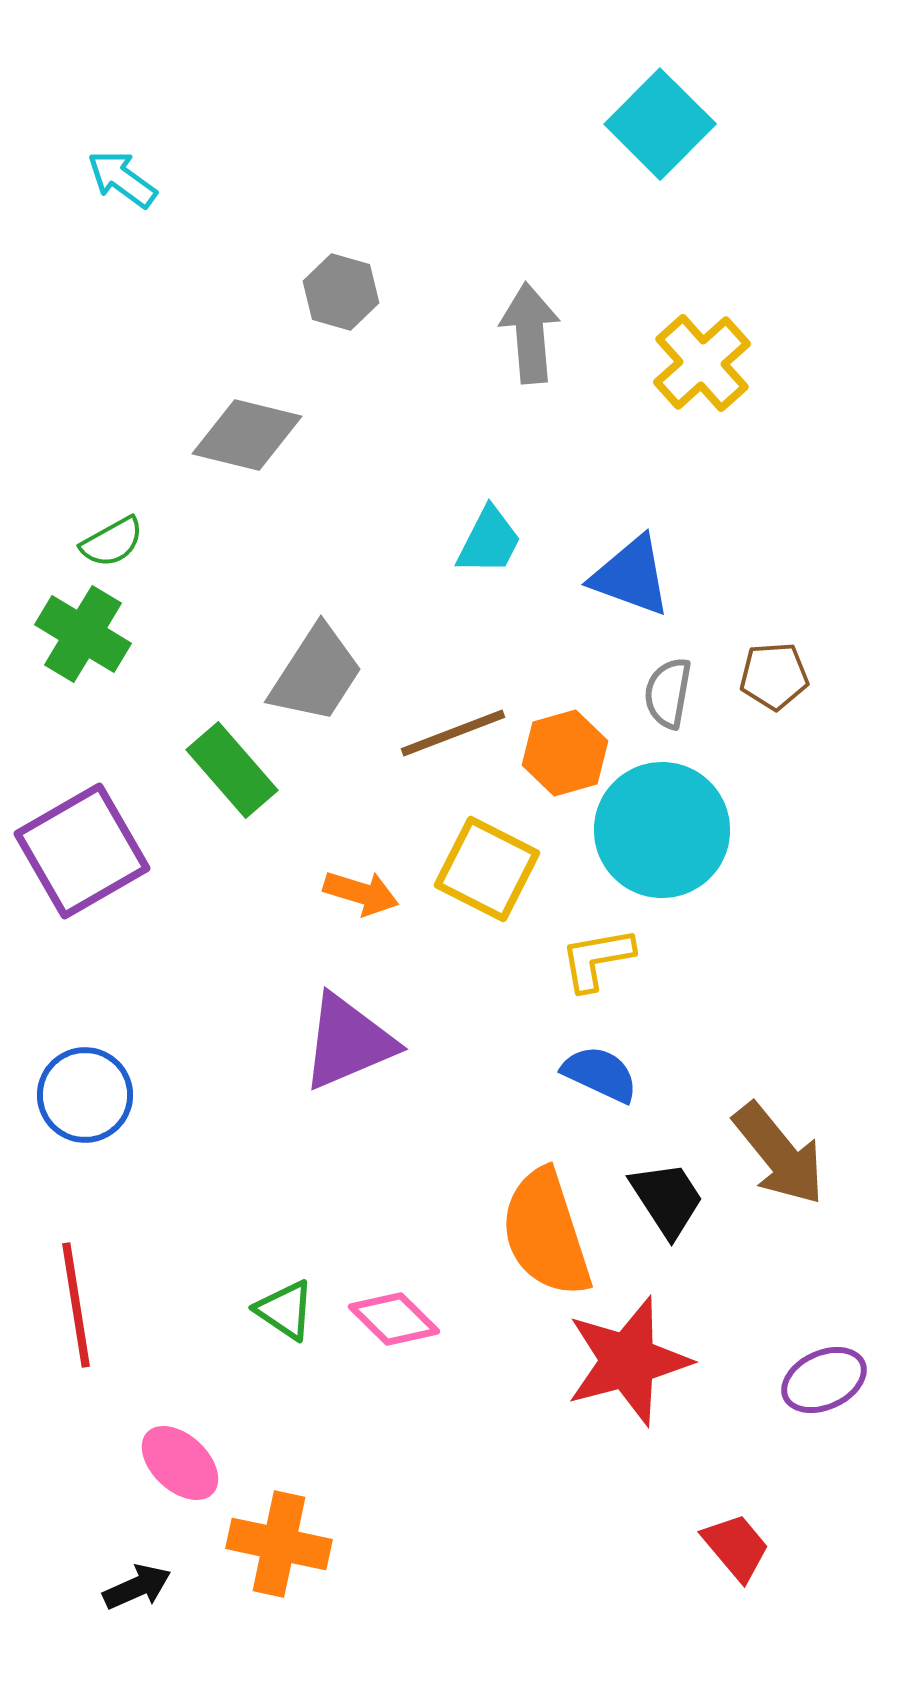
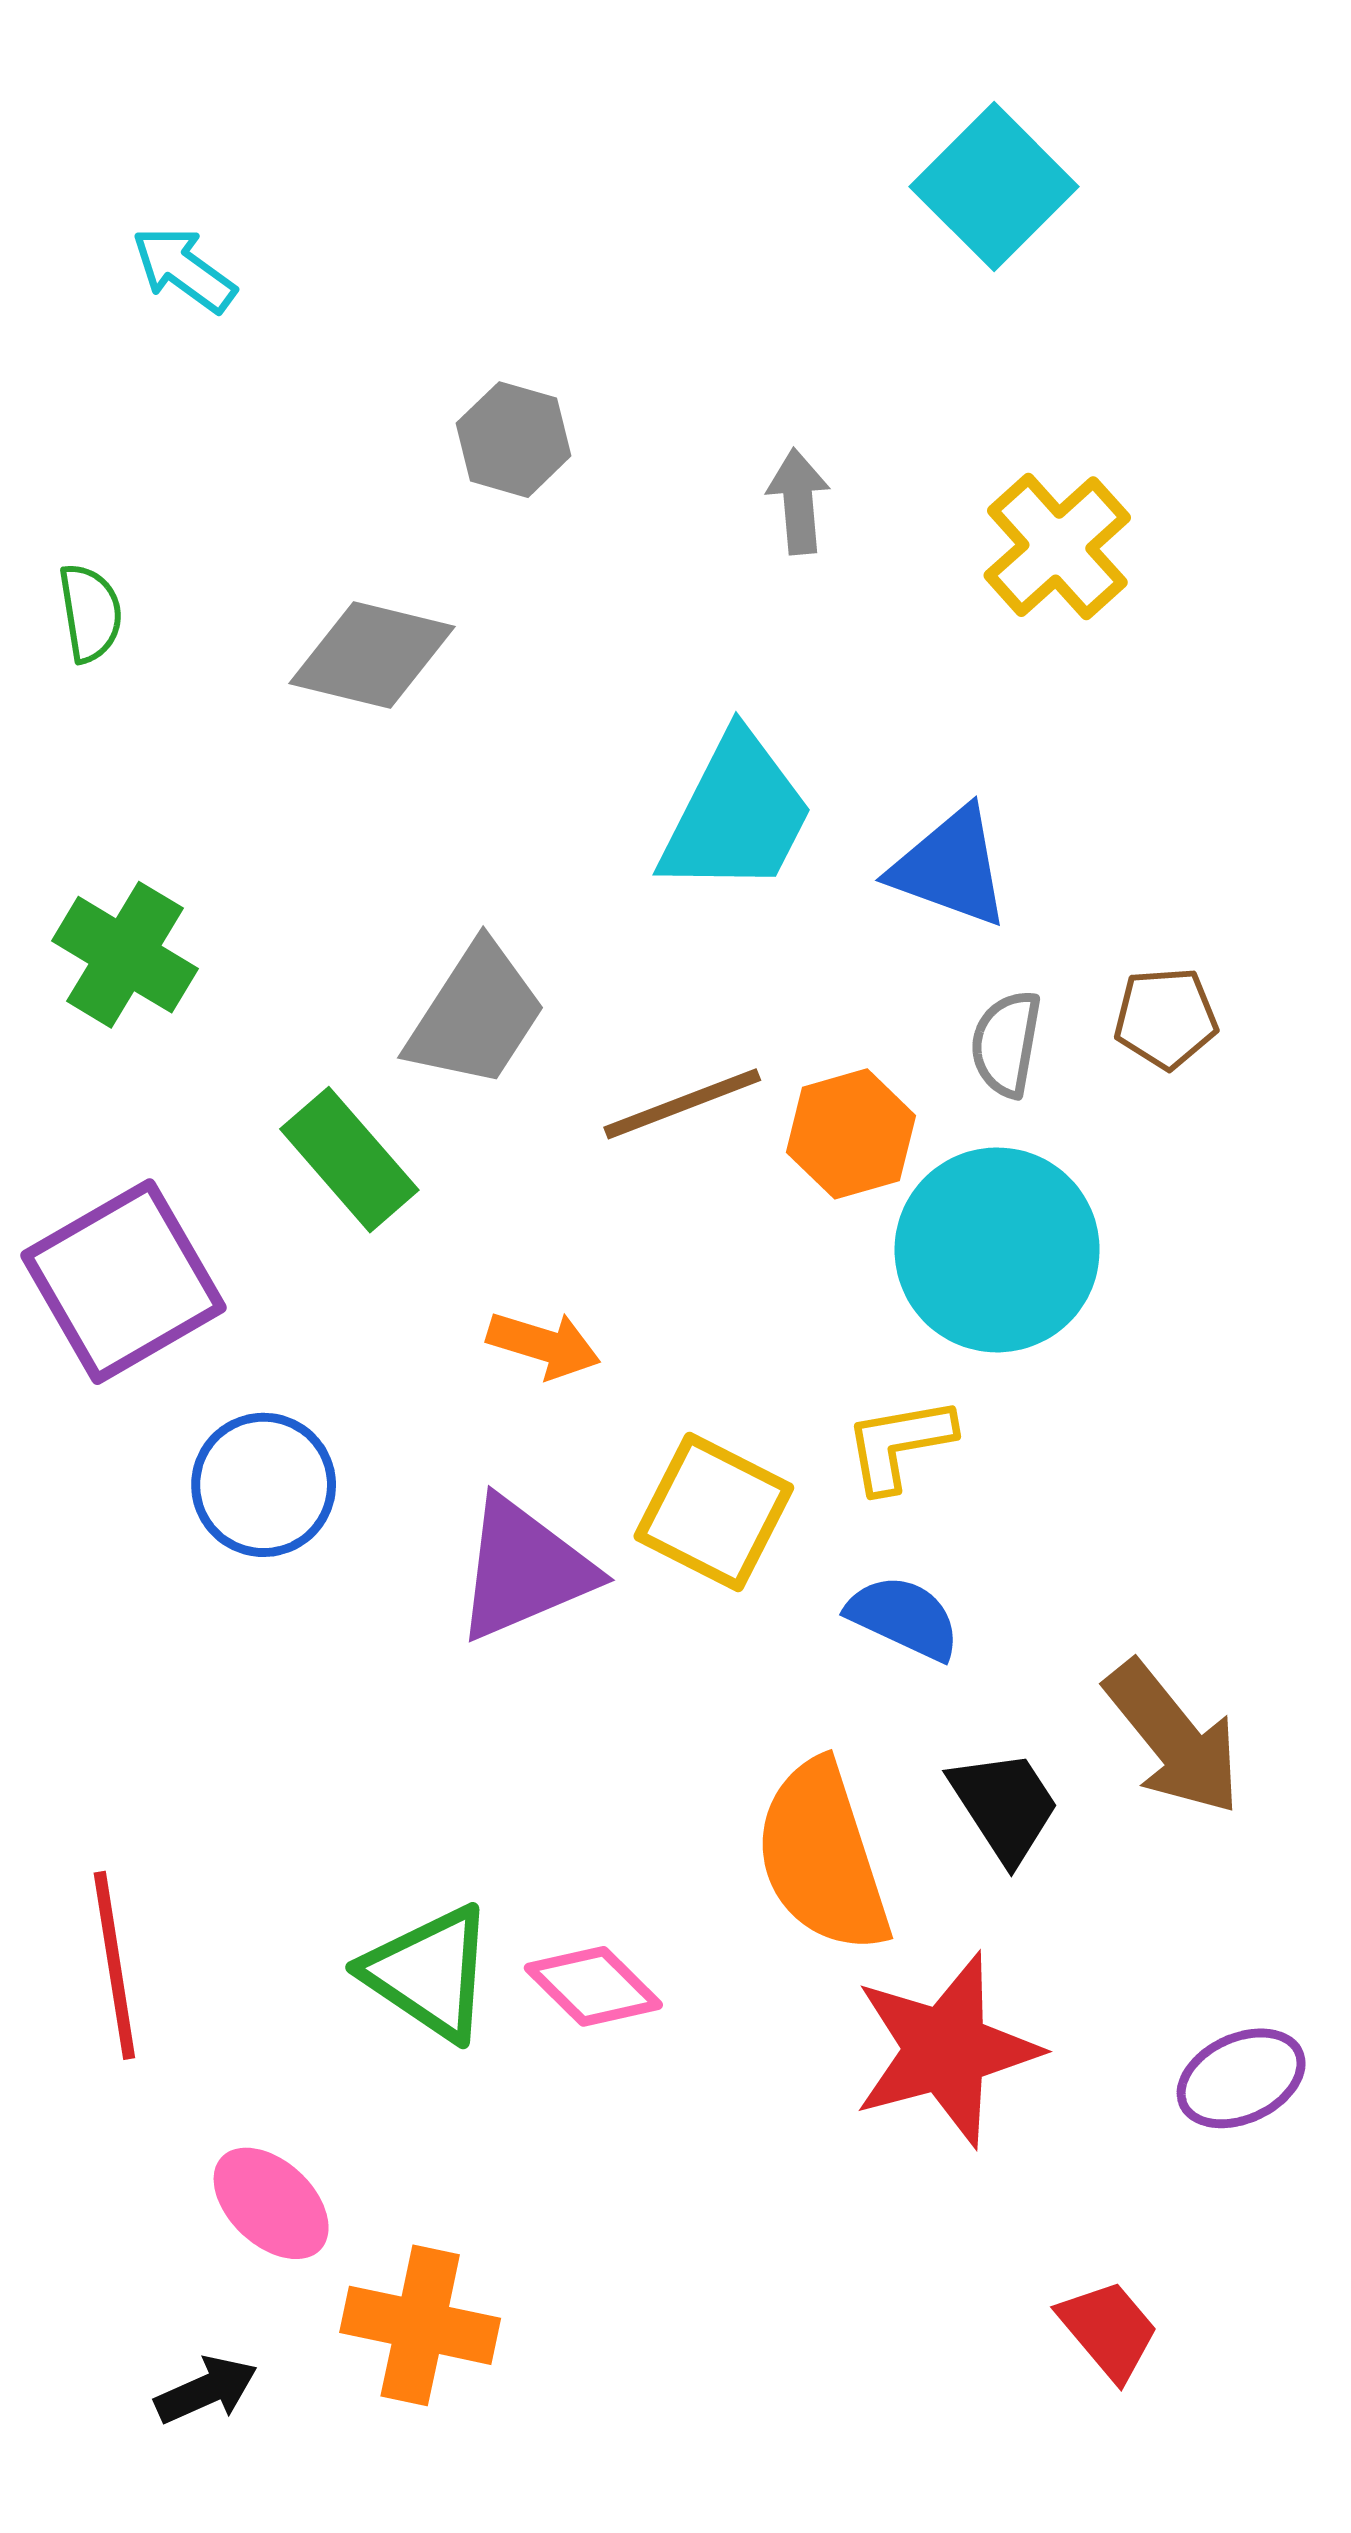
gray arrow: (530, 333) -> (798, 501), size x0.7
cyan trapezoid: (489, 541) -> (737, 815), size x1.6
green semicircle: (112, 542) -> (90, 613), moved, turned -70
yellow square: (487, 869) -> (714, 1512), moved
blue circle: (85, 1095) -> (264, 1485), moved
green triangle: (285, 1310) -> (429, 1973), size x1.5

